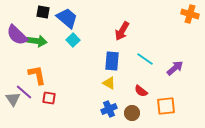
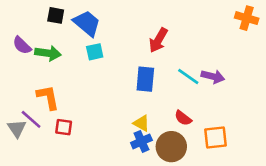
purple semicircle: (17, 35) -> (22, 45), size x0.7
cyan square: (73, 40) -> (95, 52), turned 32
purple arrow: (175, 68) -> (213, 77), moved, turned 54
yellow triangle: (109, 83) -> (141, 123), moved
brown circle: (132, 113) -> (171, 147), size x1.5

